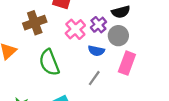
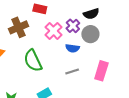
pink rectangle: (127, 63) -> (101, 71), moved
gray line: (94, 78) -> (72, 71), turned 40

